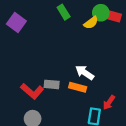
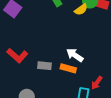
red L-shape: (32, 91) -> (17, 56), moved

